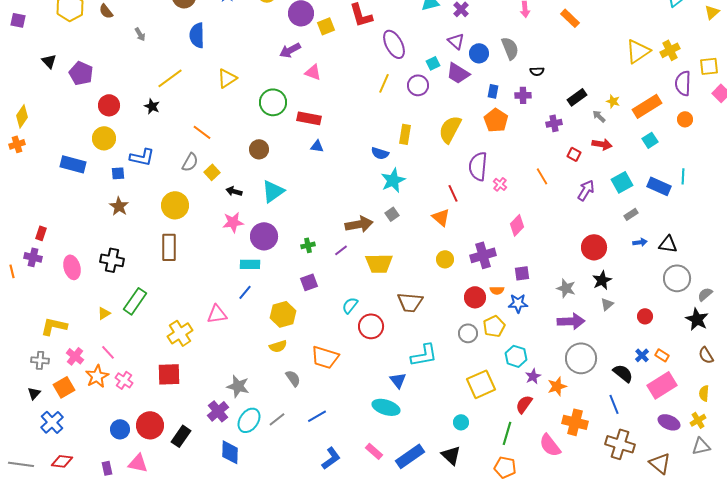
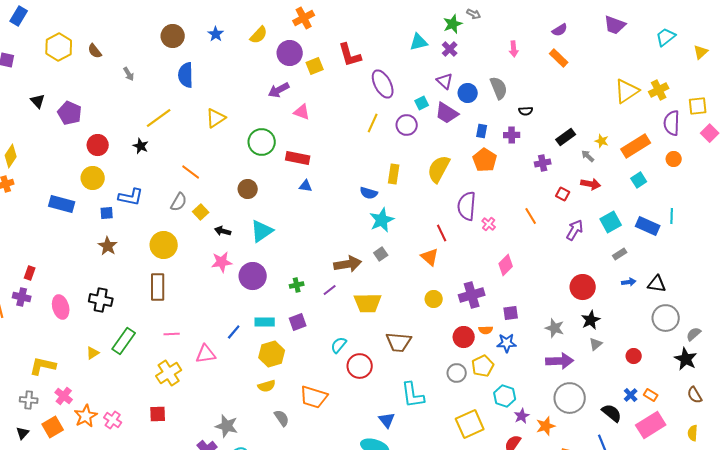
cyan rectangle: (250, 264) -> (265, 322), moved
pink line: (108, 352) -> (172, 334), moved, turned -49
cyan L-shape: (424, 355) -> (413, 395), turned 92
red square: (169, 374) -> (158, 414), size x0.7

